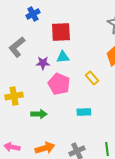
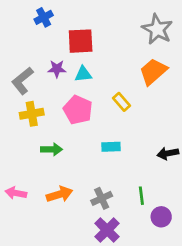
gray L-shape: (17, 47) -> (22, 81), moved
purple star: (43, 63) -> (57, 69), moved
yellow cross: (14, 96) -> (32, 114), moved

